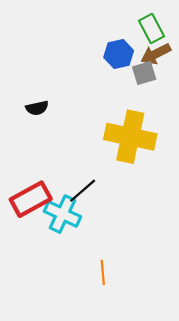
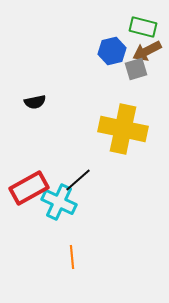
green rectangle: (152, 29) -> (143, 27), turned -48
orange line: (103, 272) -> (72, 257), moved

